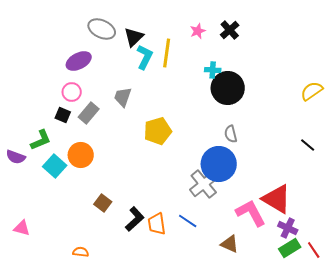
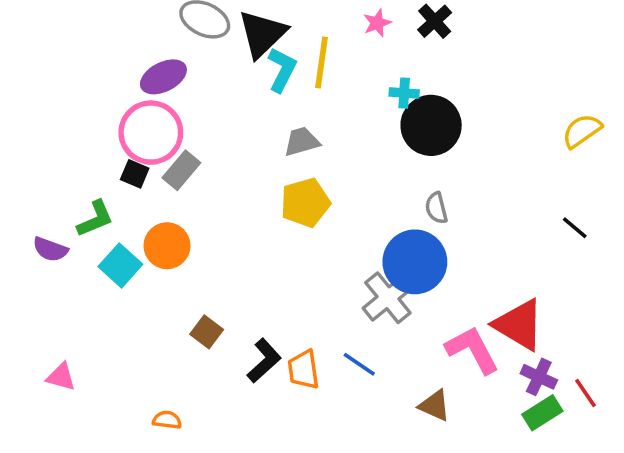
black triangle: (134, 37) -> (262, 34), size x1.4
pink circle: (72, 92) -> (151, 133), size x1.8
gray trapezoid: (123, 97) -> (302, 142), moved, turned 55
red line: (314, 250) -> (585, 393), moved

